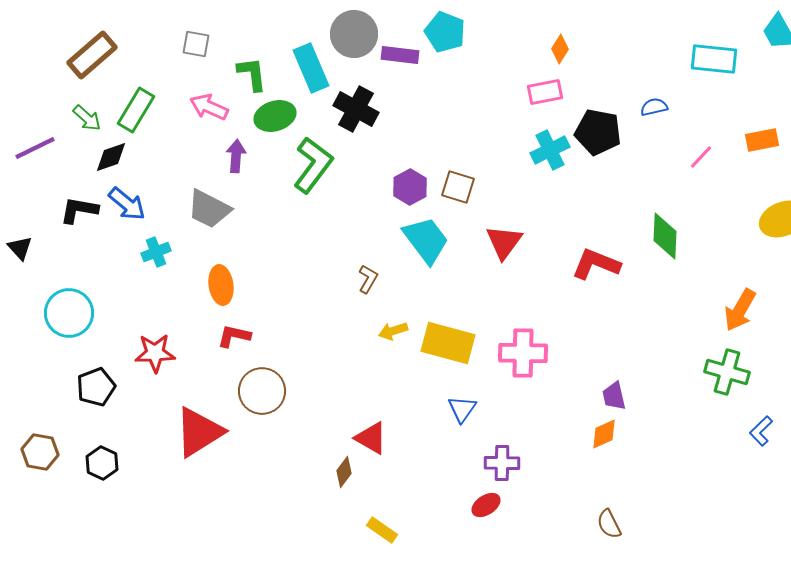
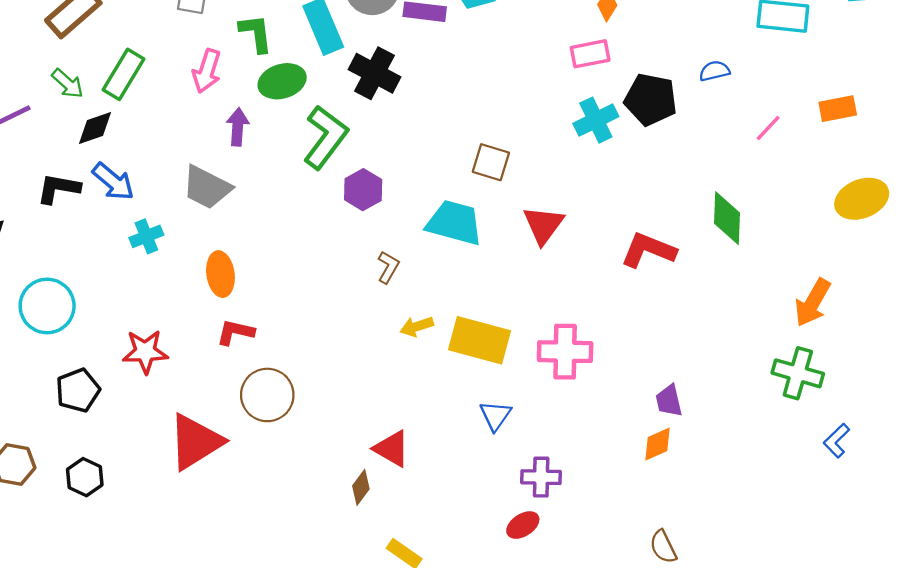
pink arrow: (209, 107) -> (207, 71), turned -96
purple hexagon: (410, 187) -> (363, 190), moved
cyan trapezoid: (426, 240) -> (454, 223), turned -38

